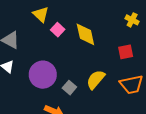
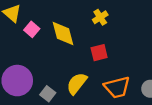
yellow cross: (132, 20) -> (100, 17), moved, turned 32
red square: (126, 52) -> (99, 53), moved

